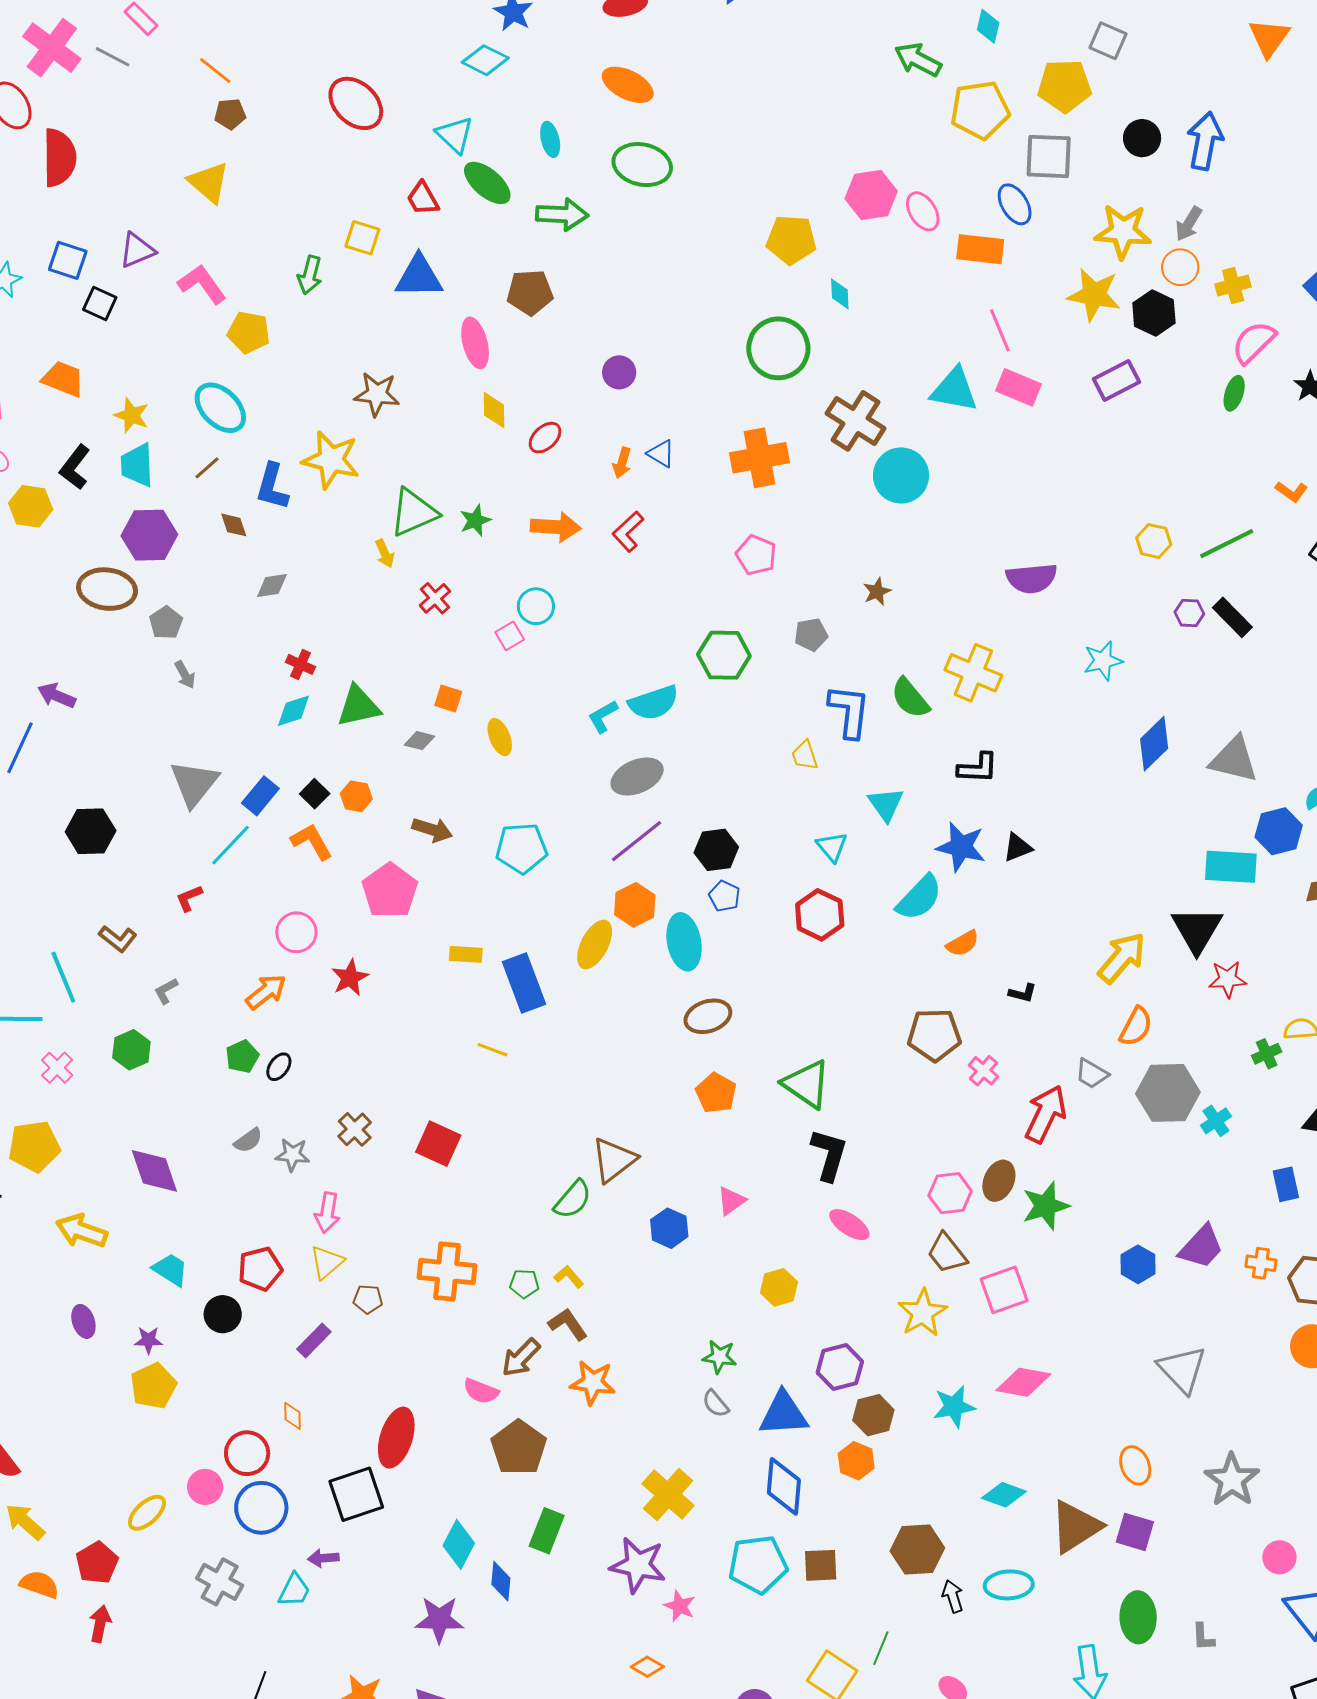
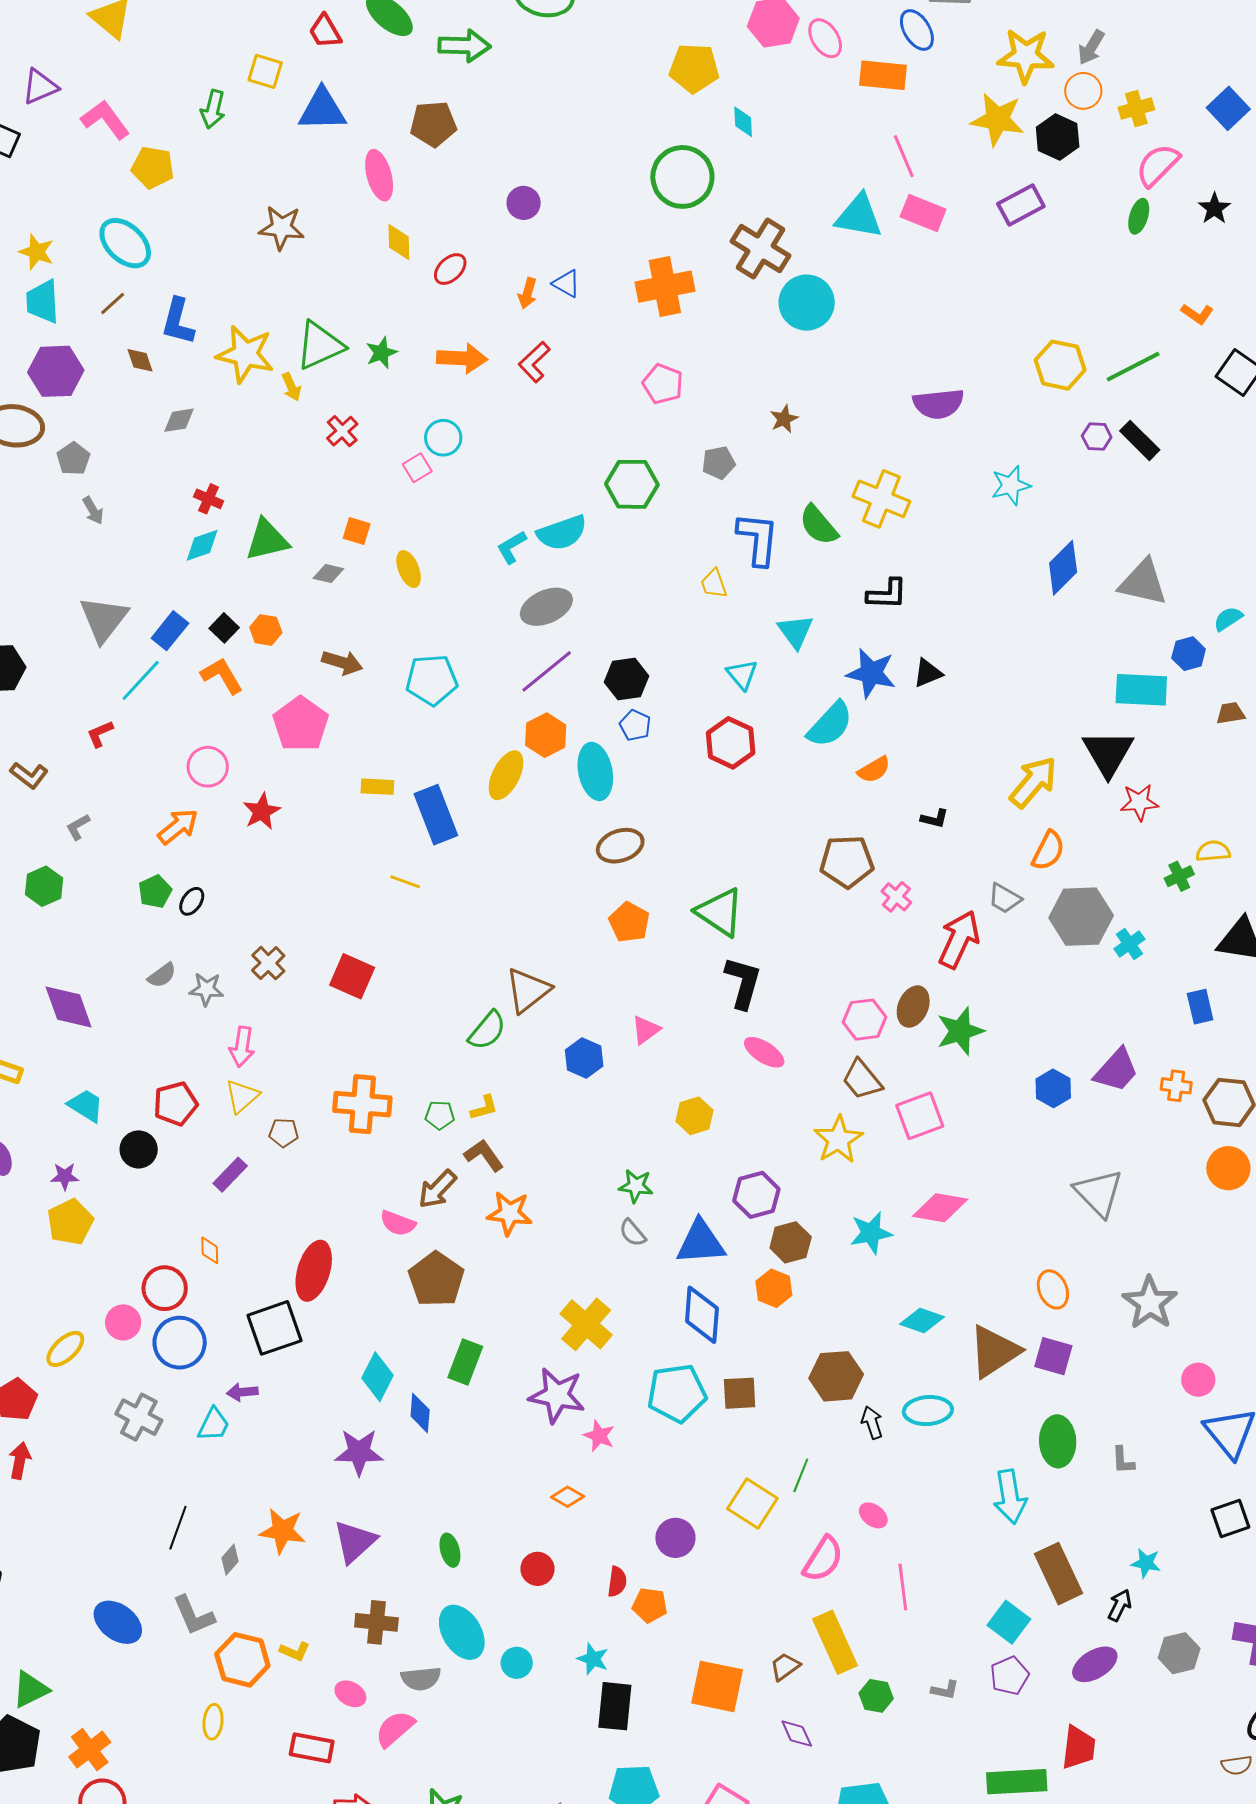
yellow star: (331, 460) -> (245, 354), moved
yellow hexagon: (1154, 541) -> (1060, 365), size x1.4
blue hexagon: (1279, 831) -> (1189, 654), size x0.7
yellow L-shape: (569, 1277) -> (484, 1108), turned 116

